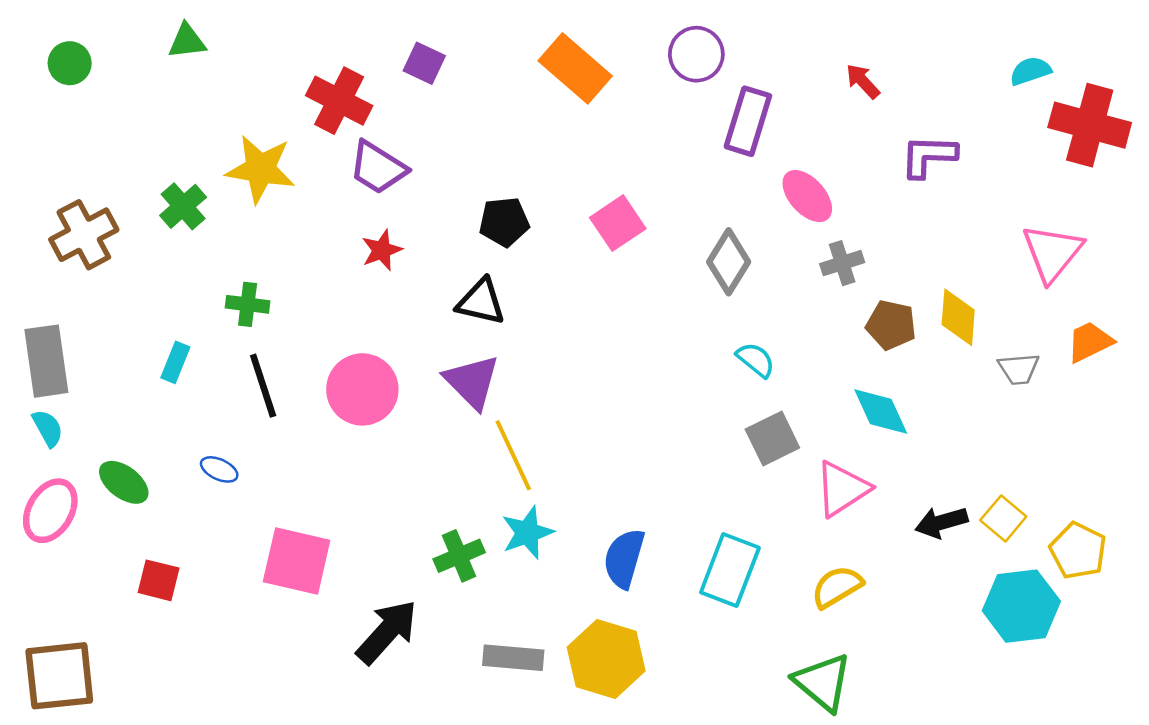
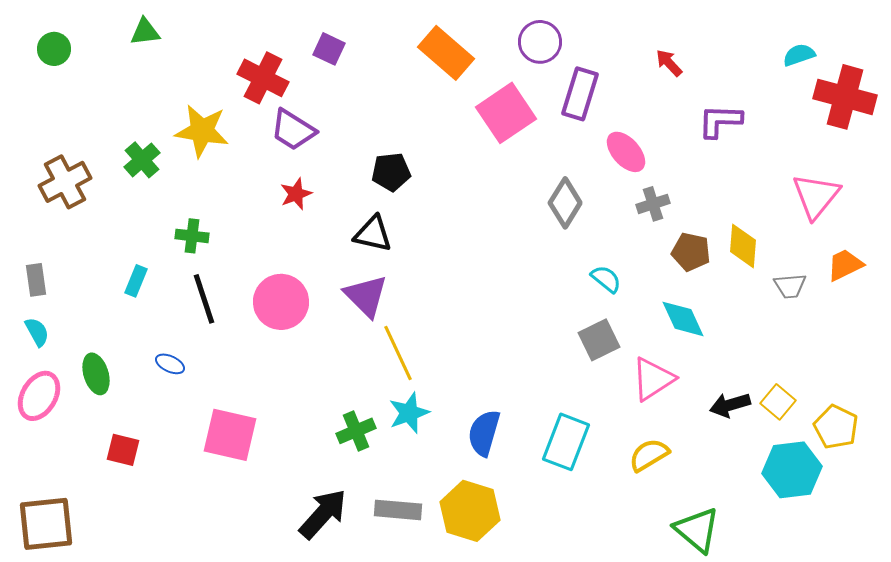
pink square: (618, 223) -> (506, 113), moved, size x1.4
cyan semicircle: (756, 360) -> (606, 279), moved
gray rectangle: (46, 361) -> (36, 280), size x0.6
green ellipse: (124, 482) -> (96, 374), turned 36
black arrow: (387, 632) -> (323, 514), moved
green triangle: (823, 682) -> (697, 530), moved

